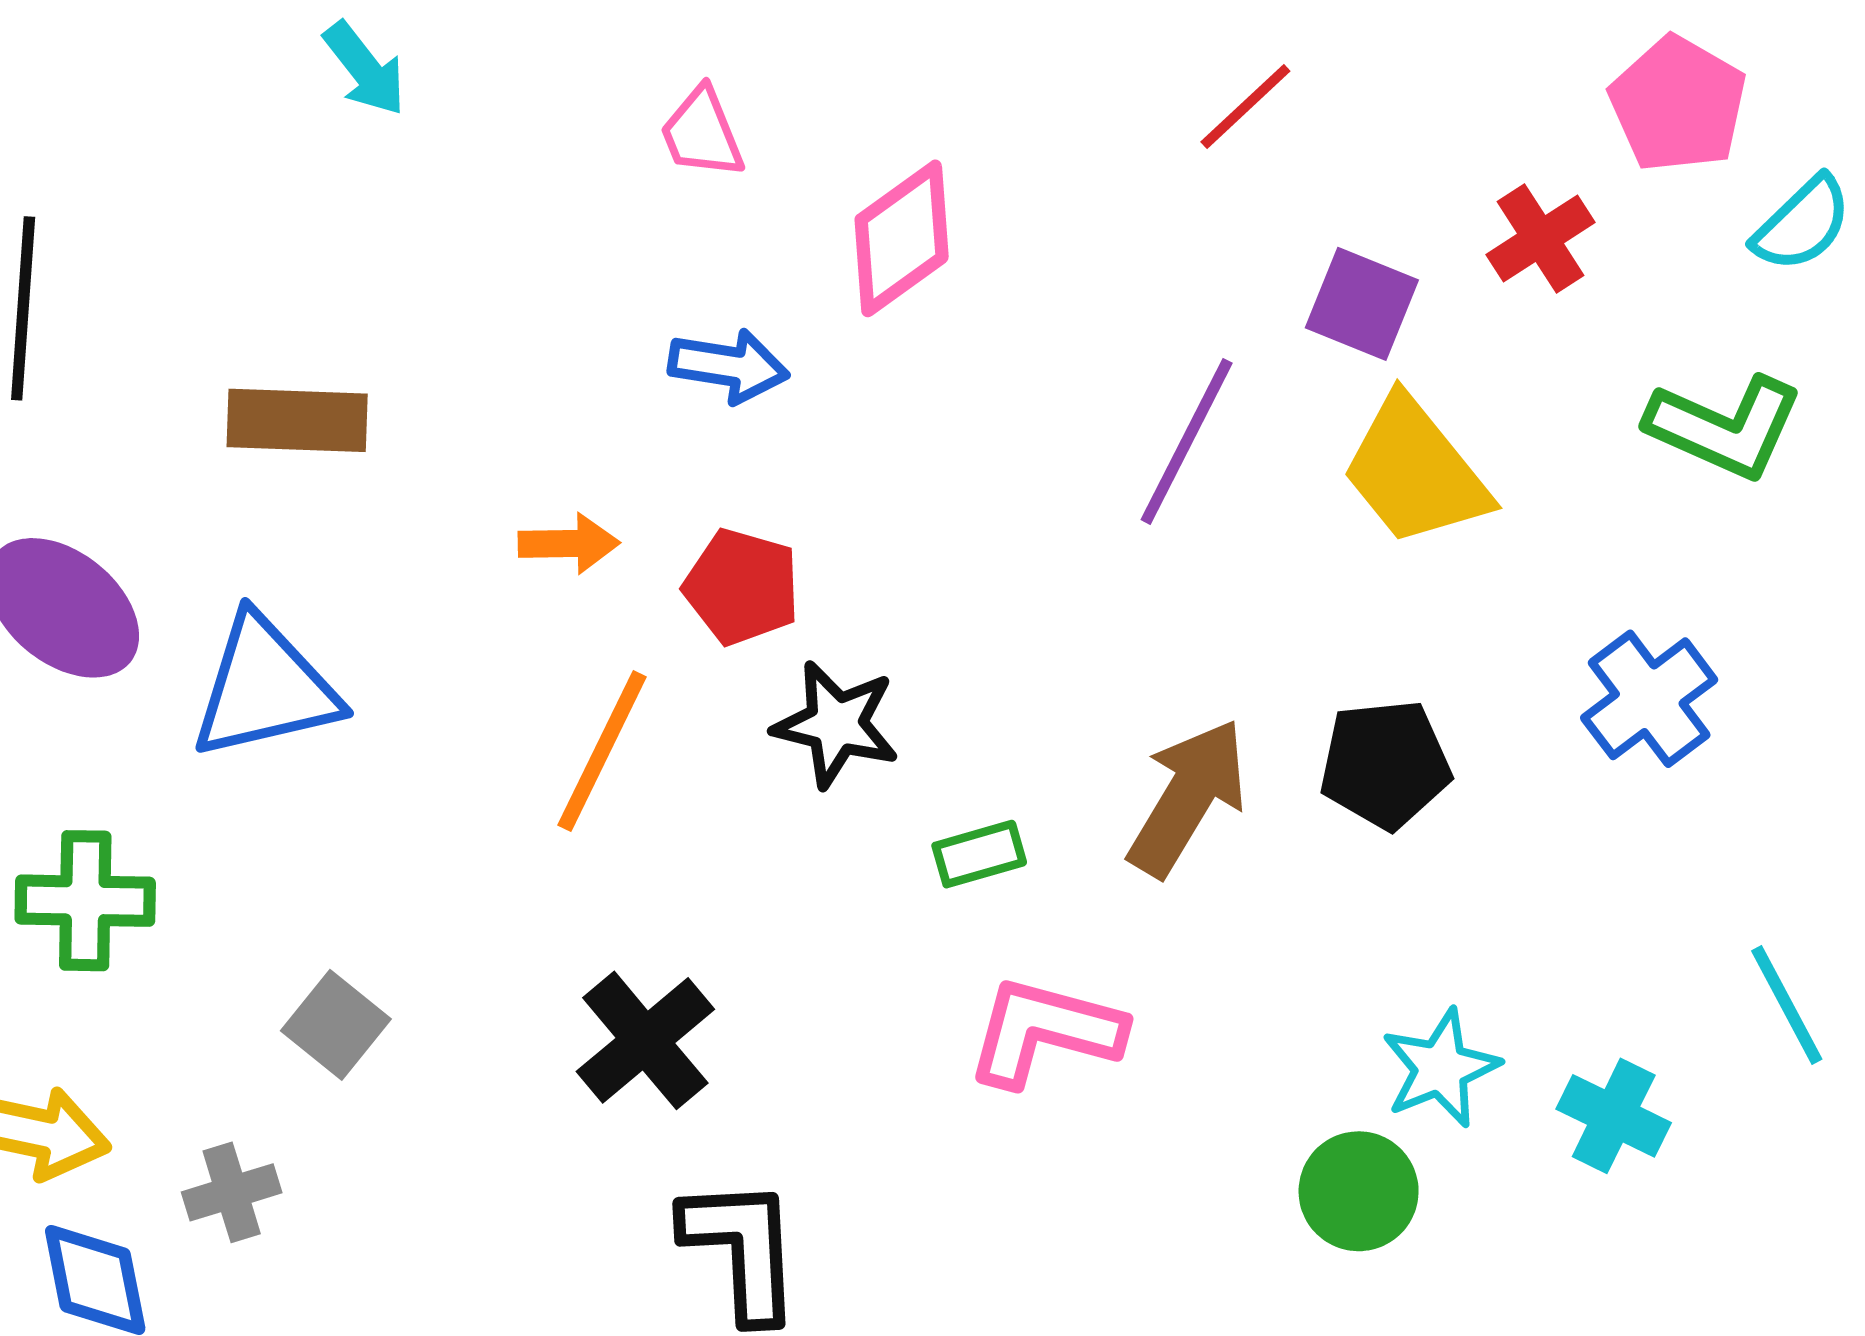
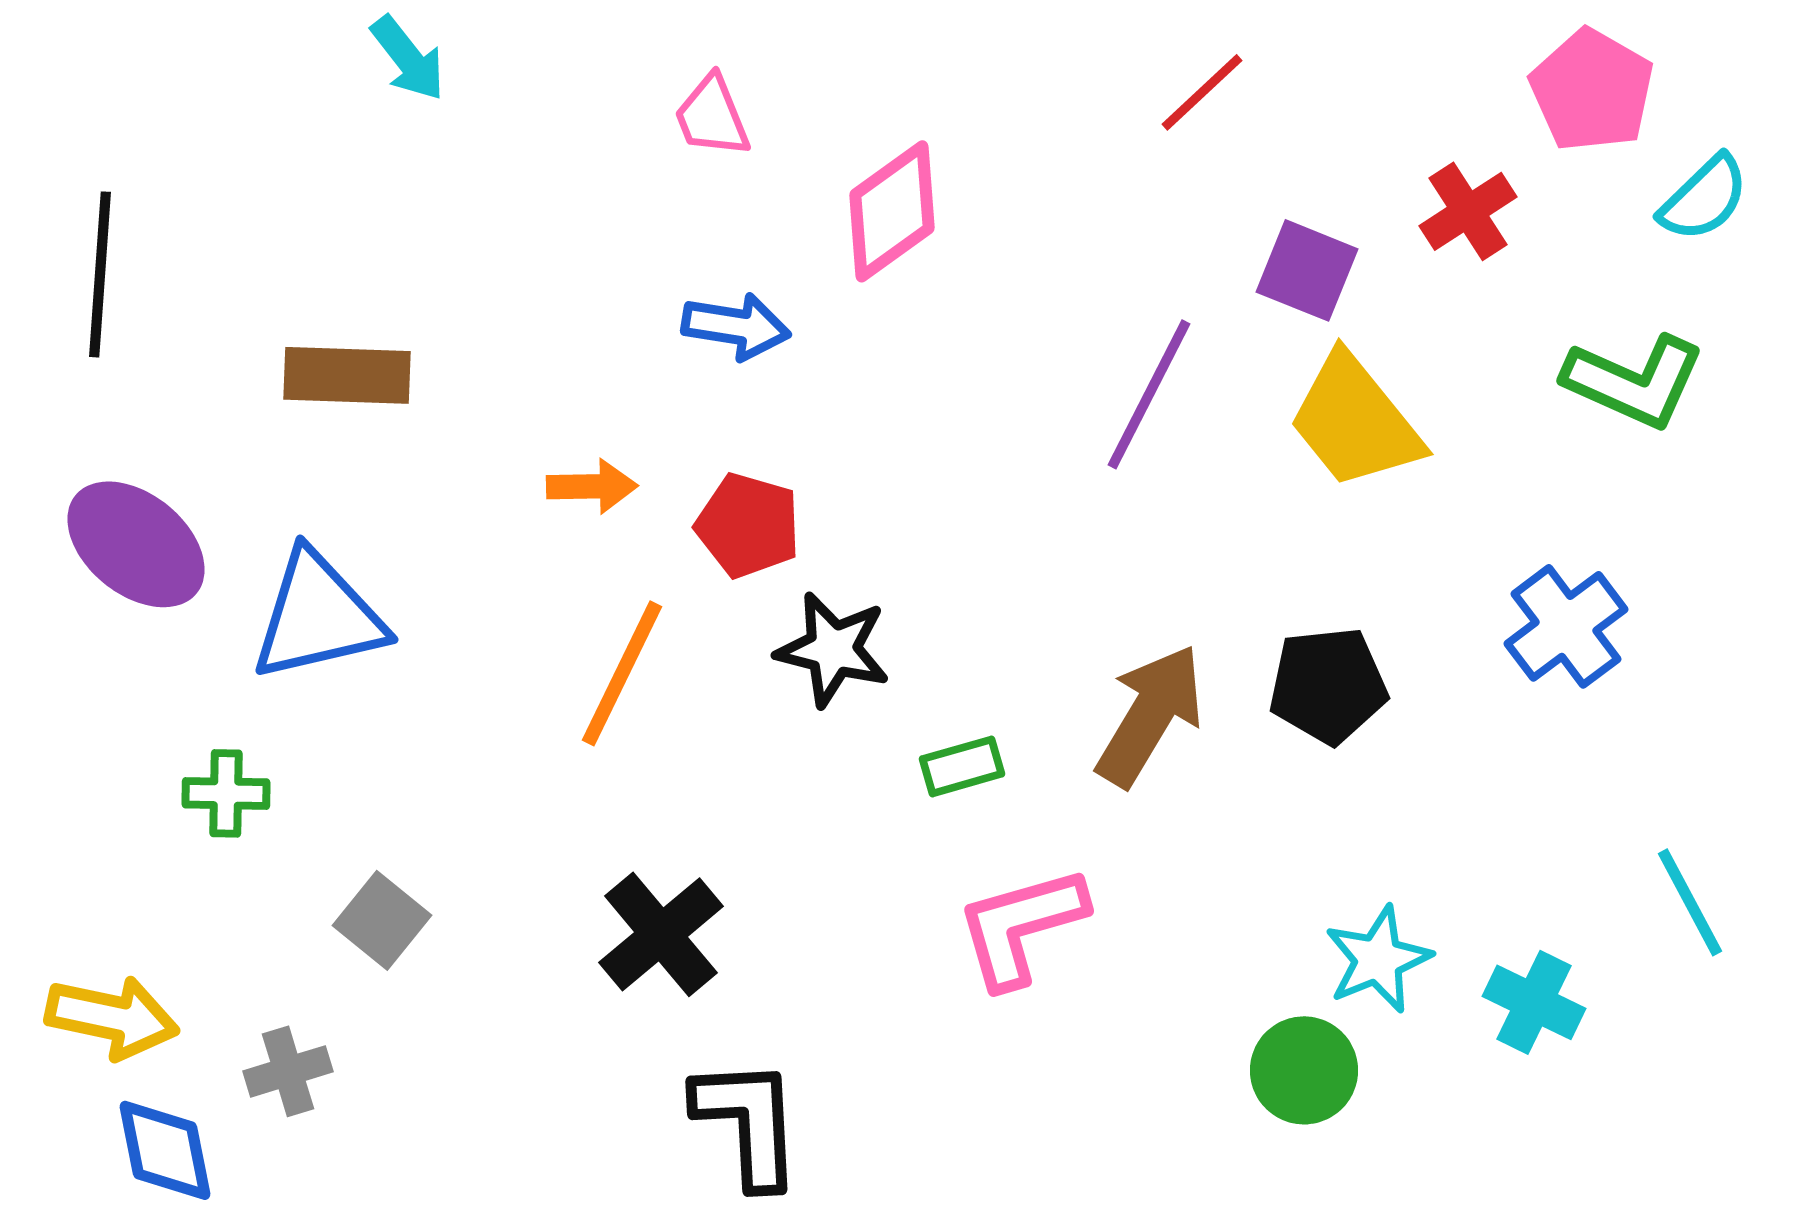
green cross: (85, 901) -> (226, 793), moved, size x0.7
pink L-shape: (1045, 1032) -> (1021, 926), turned -31

